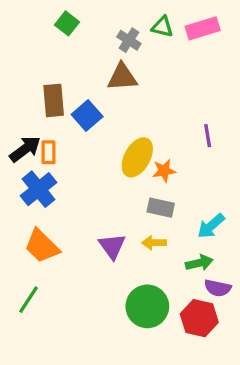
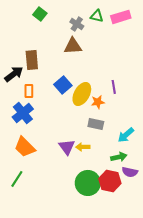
blue square: (87, 116) -> (63, 85), moved
purple line: (208, 136) -> (114, 87), moved
black arrow: (25, 149) -> (14, 74), moved
yellow arrow: (154, 243) -> (83, 147), moved
red hexagon: (199, 318) -> (110, 181), moved

